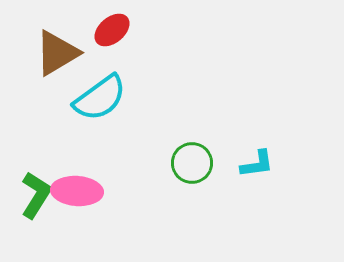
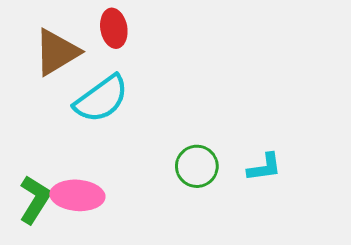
red ellipse: (112, 30) -> (114, 28), turned -60

